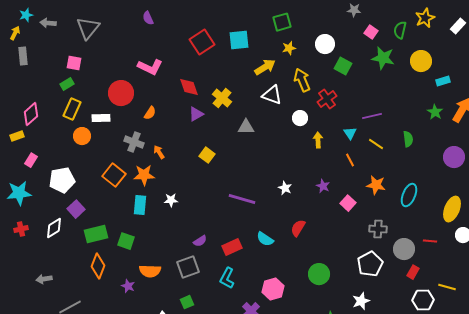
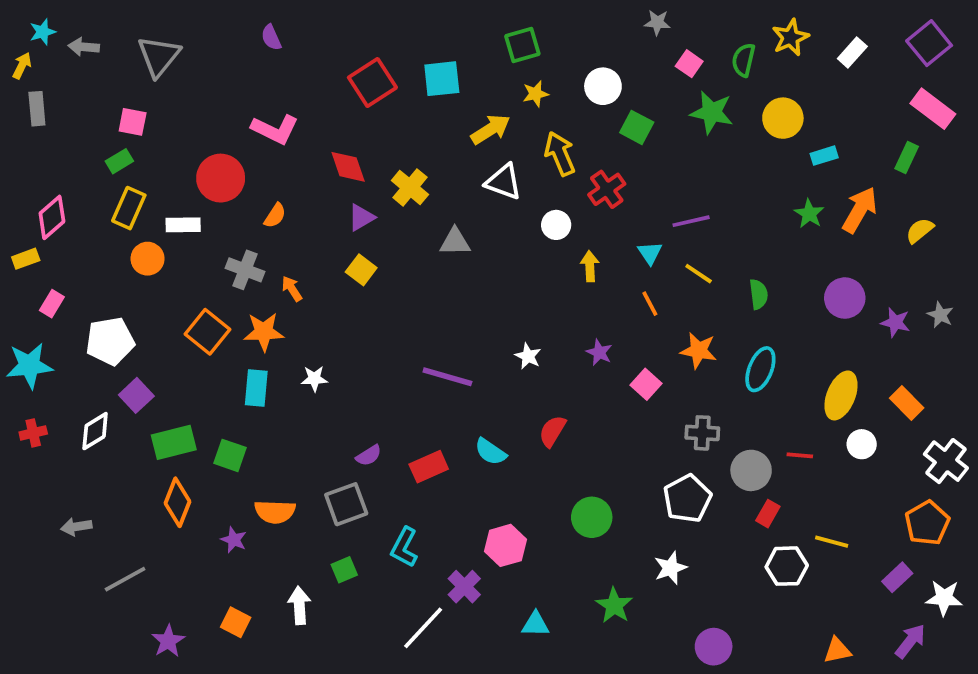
green semicircle: (408, 139) -> (759, 294), moved
yellow square: (207, 155) -> (361, 270), moved
cyan L-shape: (227, 278) -> (404, 547), moved

